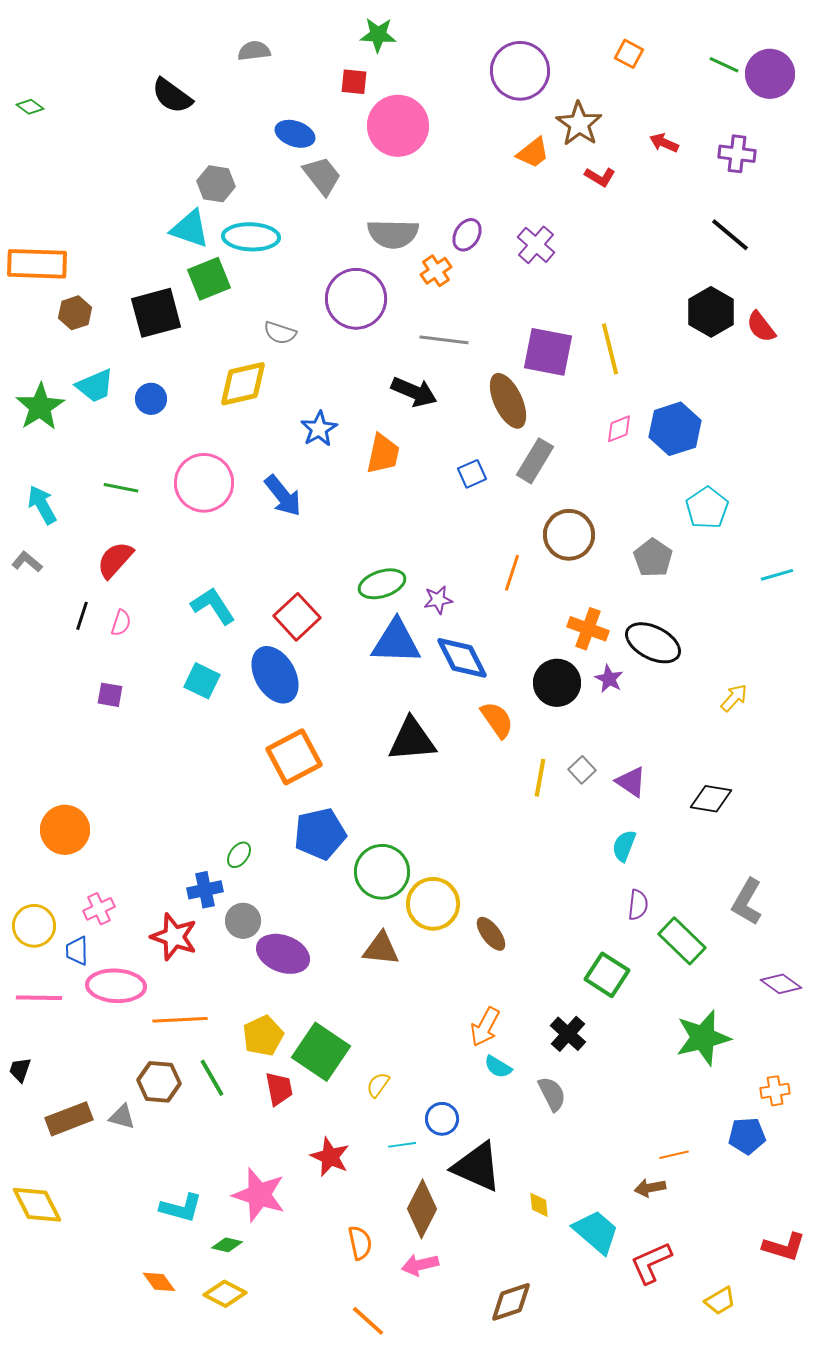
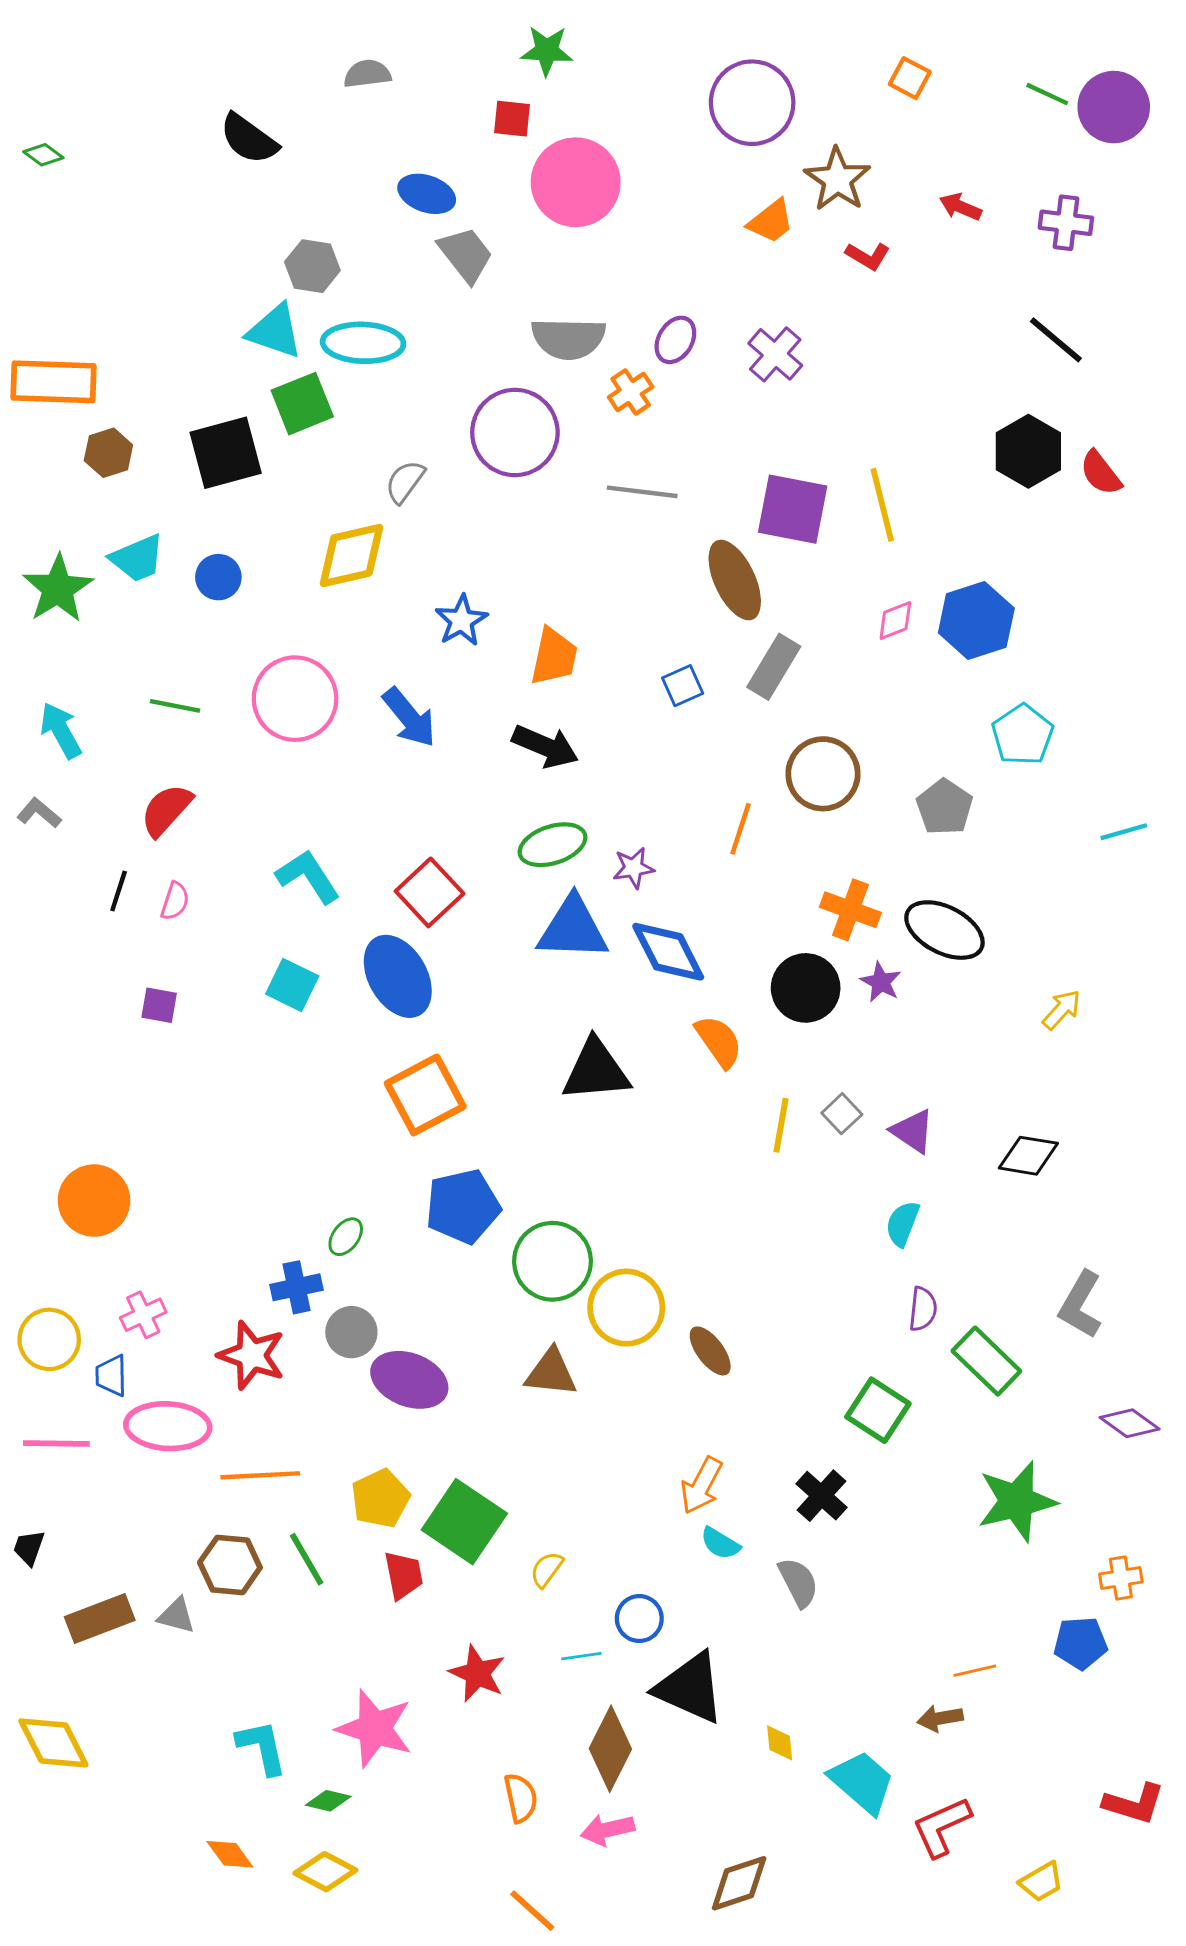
gray semicircle: (280, 333) -> (405, 482), turned 108
black arrow: (414, 392) -> (545, 746), moved
cyan L-shape: (181, 1208) -> (262, 1747), turned -117

